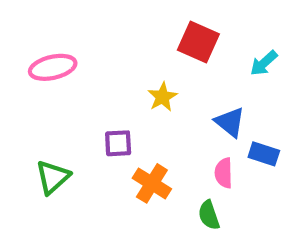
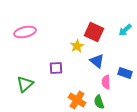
red square: (198, 42) -> (94, 32), moved
blue triangle: (230, 122) -> (97, 61), moved
orange cross: (152, 183) -> (77, 100), moved

